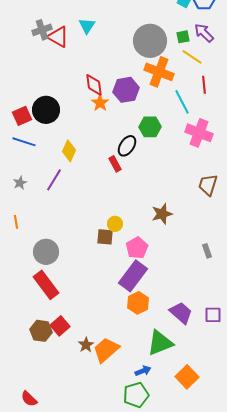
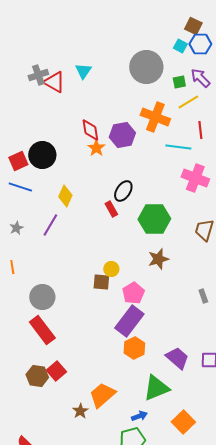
gray circle: (150, 41) -> (146, 67), moved
yellow line: (192, 57) -> (188, 102), turned -65
cyan line: (182, 102) -> (178, 147), turned -55
green hexagon: (150, 127) -> (154, 219), moved, size x1.4
brown star: (86, 345) -> (80, 411), moved

